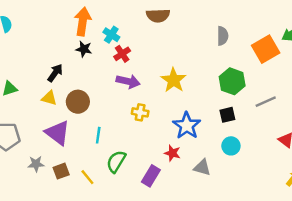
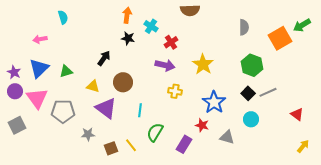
orange arrow: (83, 22) -> (127, 15), size x0.7
red cross: (122, 54) -> (171, 42), moved
yellow triangle: (49, 98) -> (93, 86), moved
gray line: (266, 102) -> (268, 92), moved
black square: (227, 115) -> (248, 93), turned -32
brown square: (61, 171) -> (111, 148), moved

